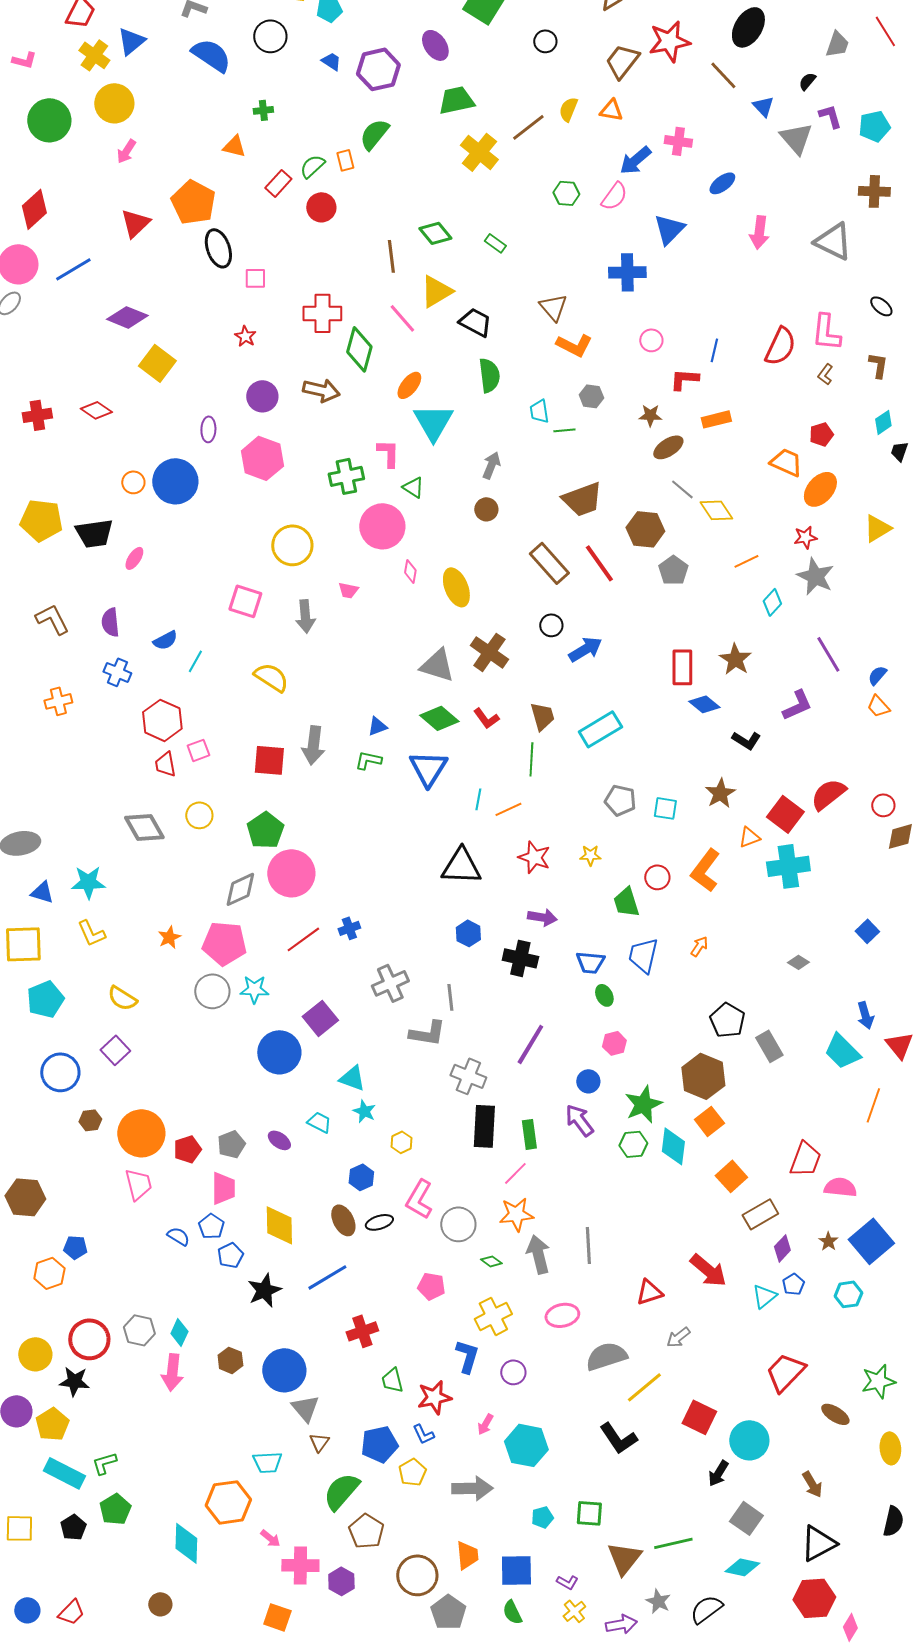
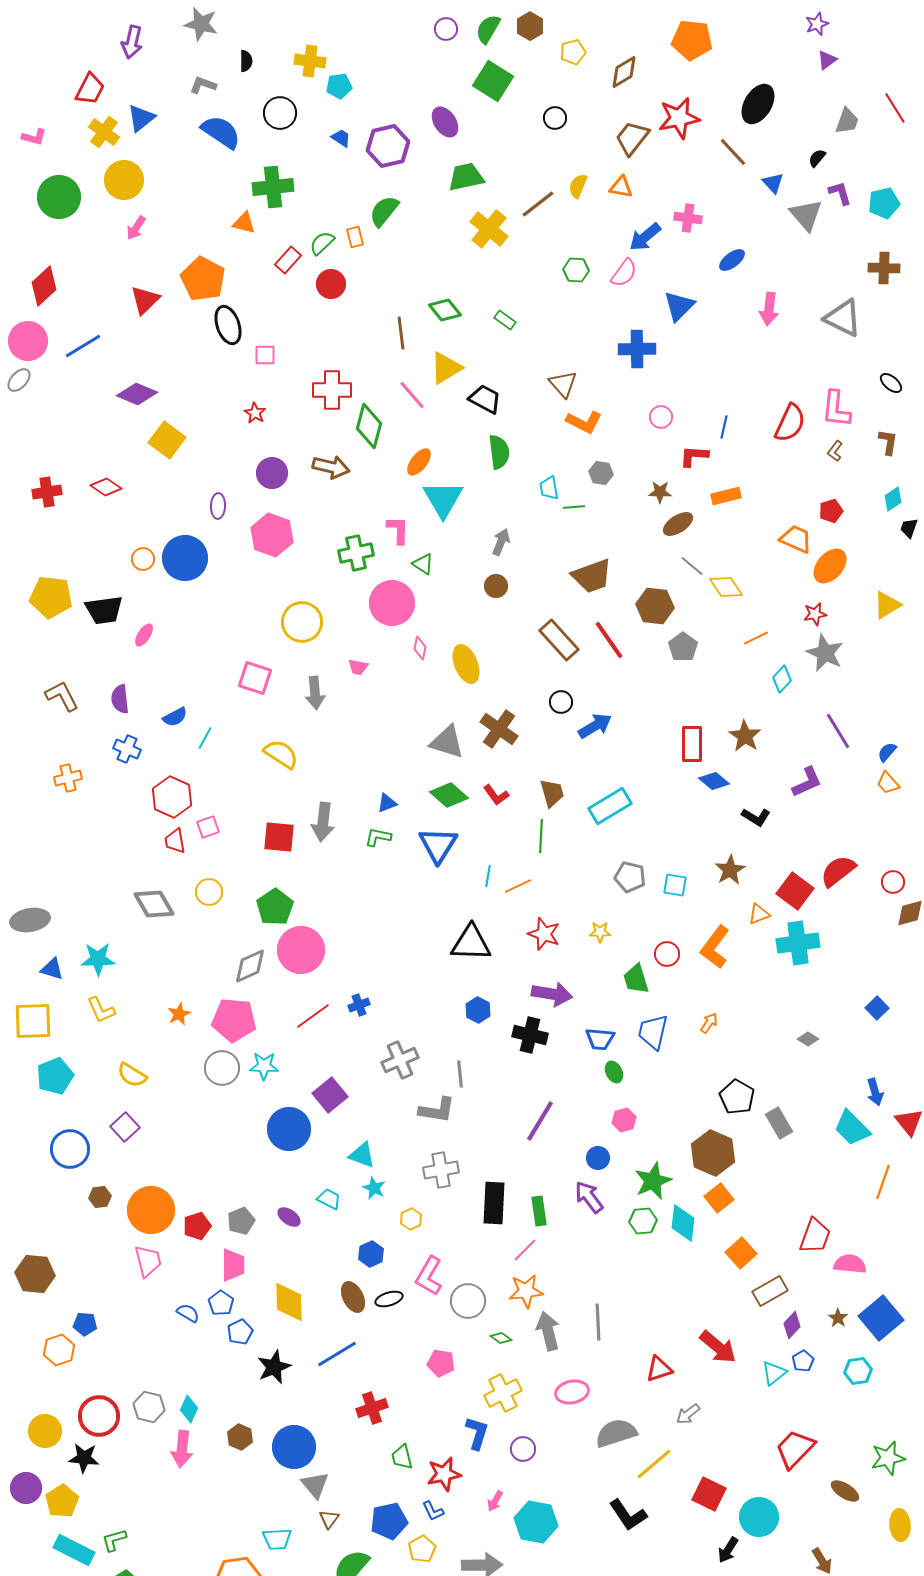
green cross: (263, 110) -> (273, 187), size x2.0
purple arrow: (542, 917) -> (552, 994), size x1.4
gray cross: (468, 1076) -> (441, 1170), moved, turned -32

